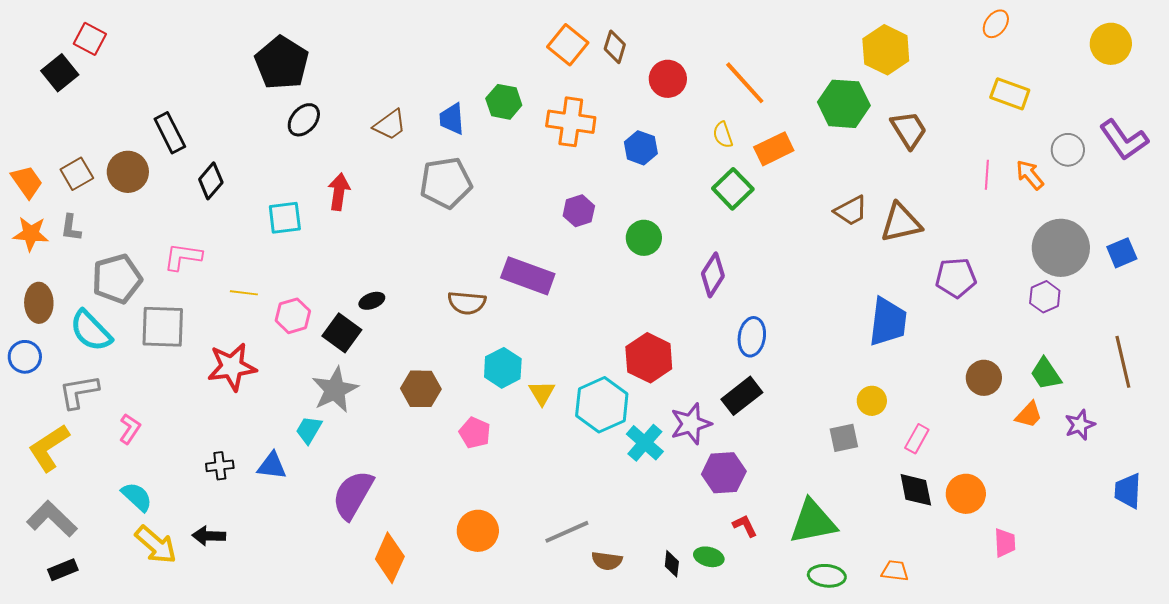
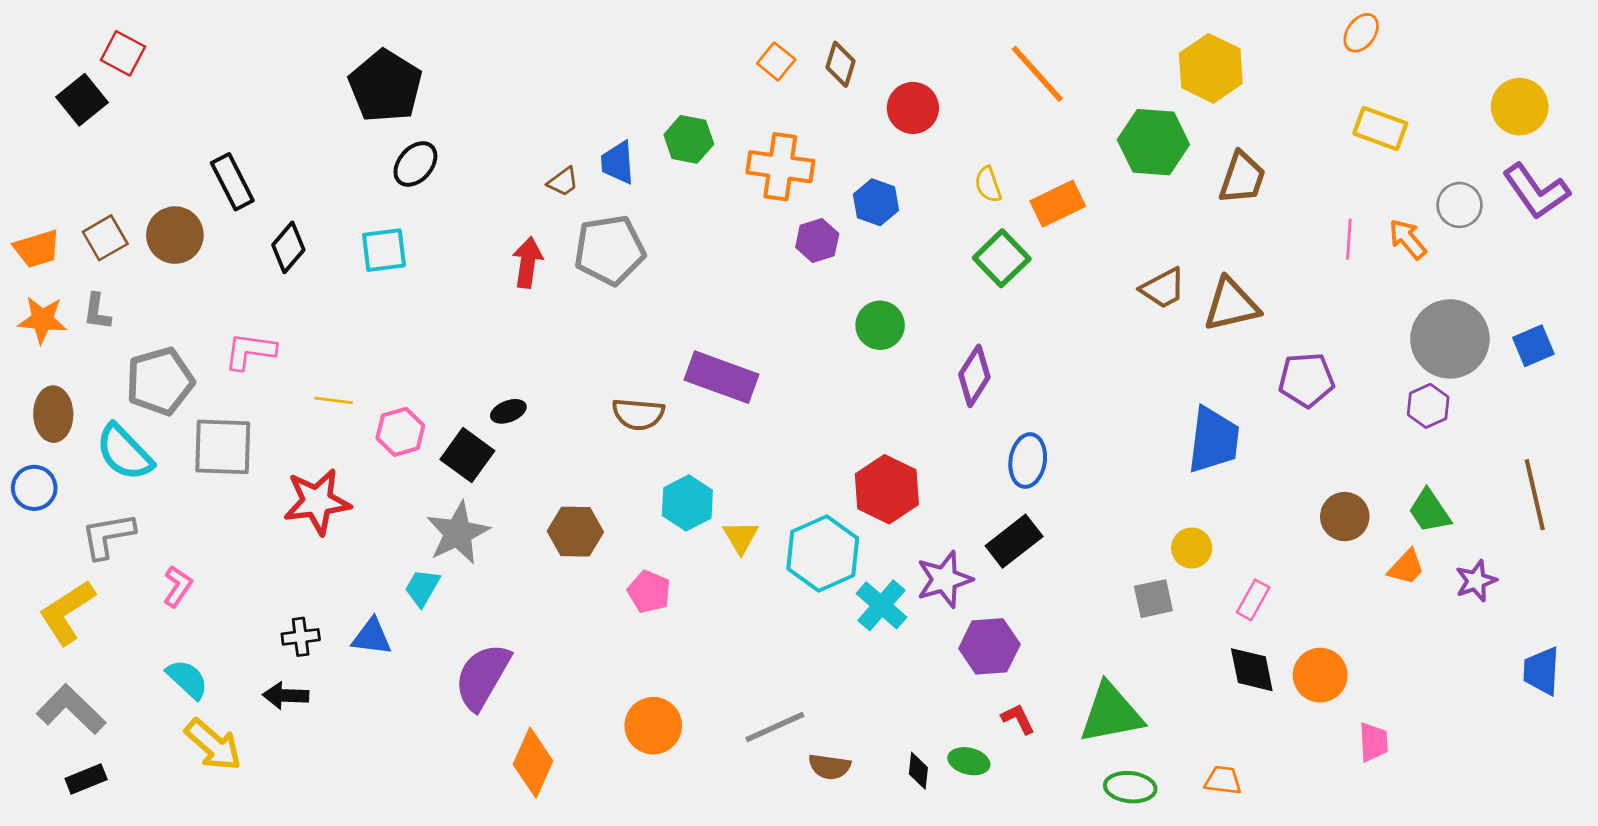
yellow circle: (1111, 44) -> (1520, 107), moved
orange square: (568, 45) -> (776, 61), size x0.7
orange line: (745, 83) -> (1037, 74), moved
brown trapezoid: (390, 125) -> (563, 182), moved, size x0.7
brown trapezoid: (909, 130) -> (1242, 178), turned 51
orange trapezoid: (27, 182) -> (37, 249), turned 108
red arrow: (339, 192) -> (528, 262), moved
purple hexagon: (579, 211) -> (817, 241), moved
cyan square: (285, 218) -> (384, 250), moved
black arrow: (209, 536) -> (286, 696), moved

